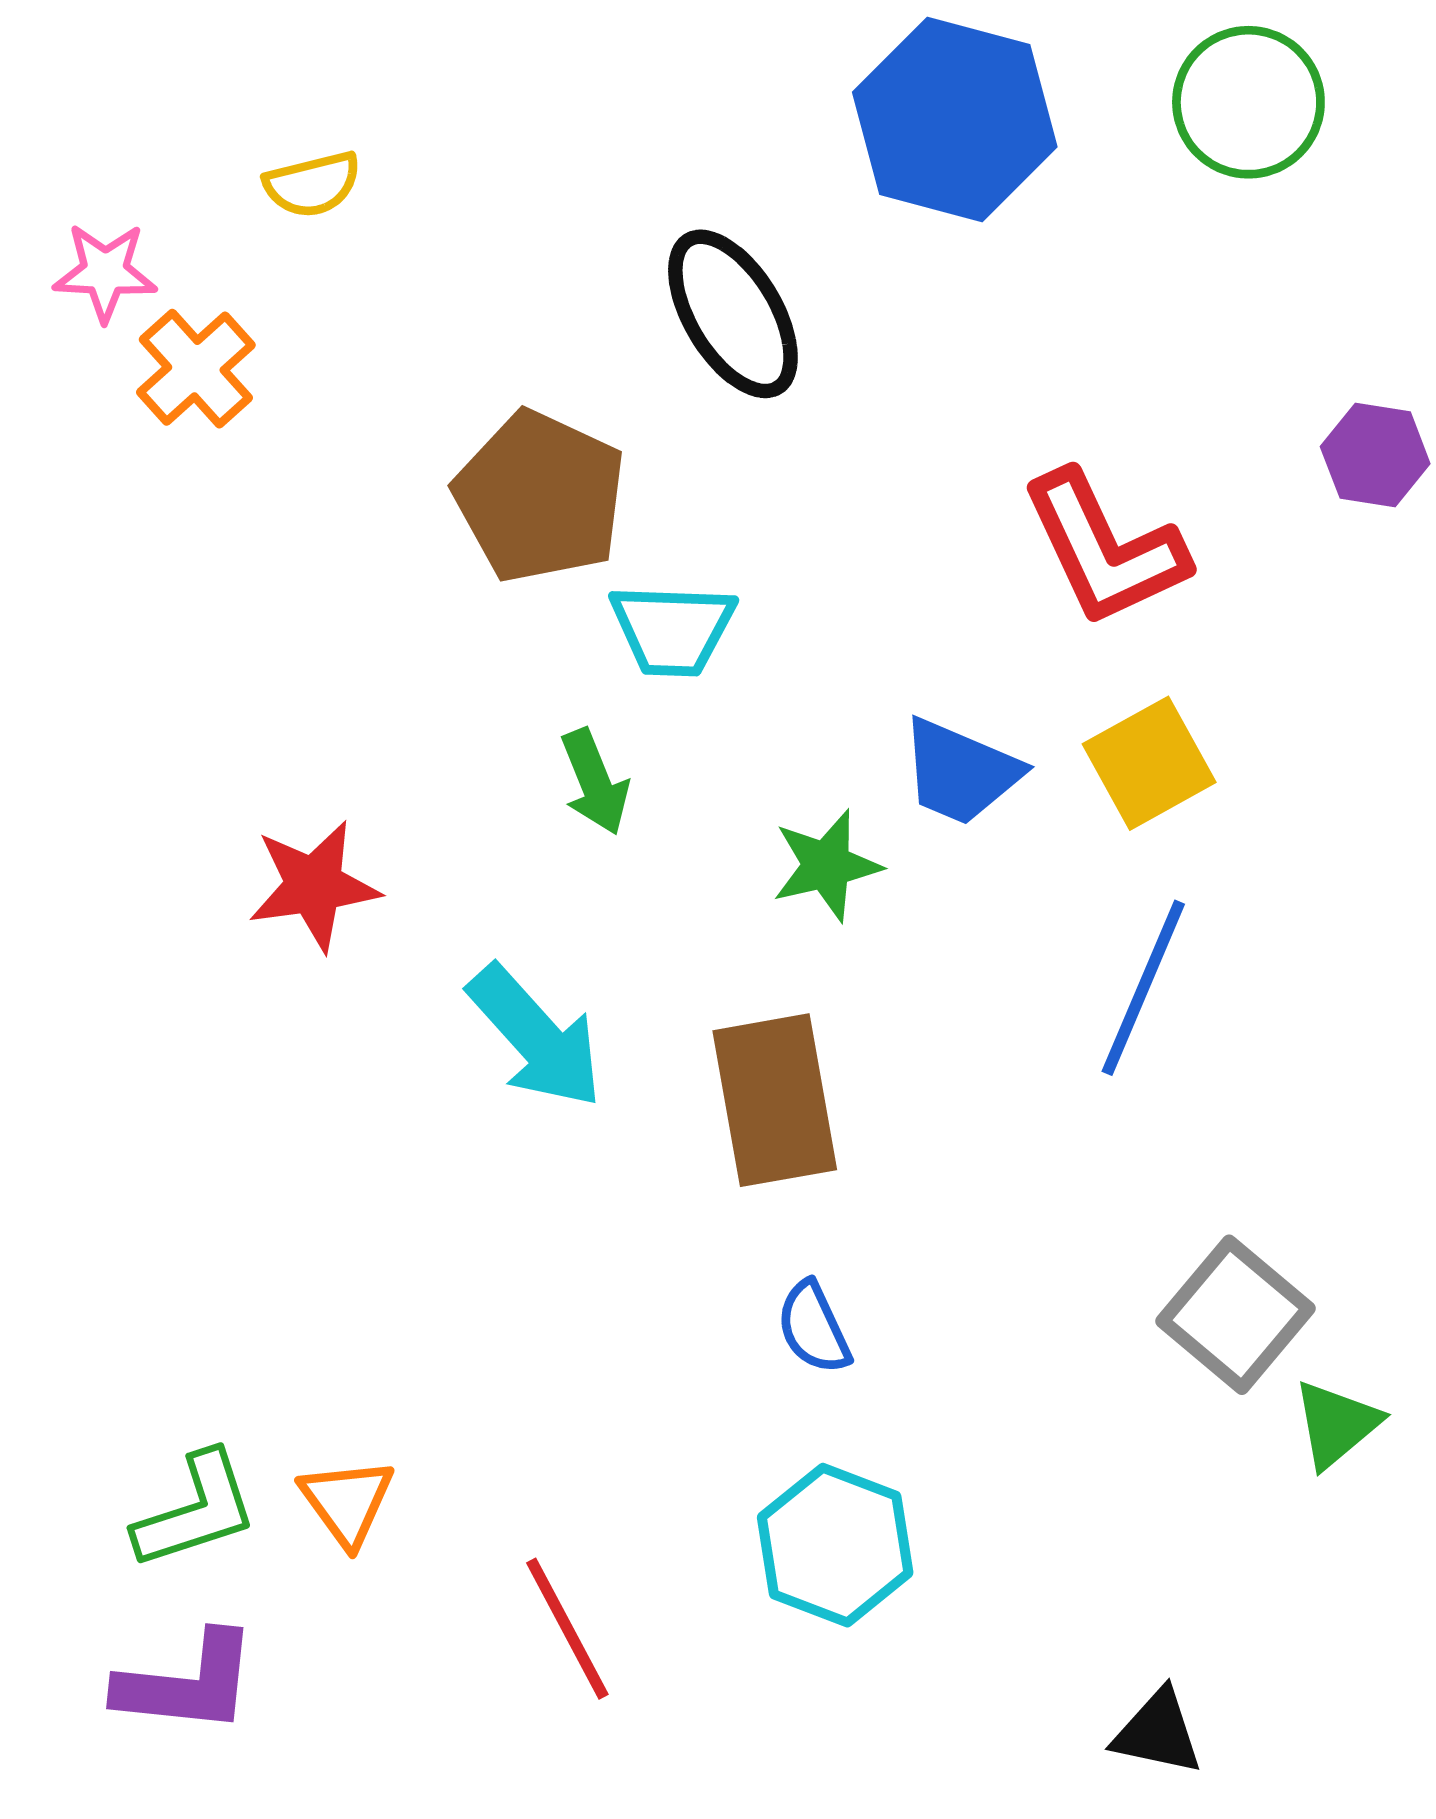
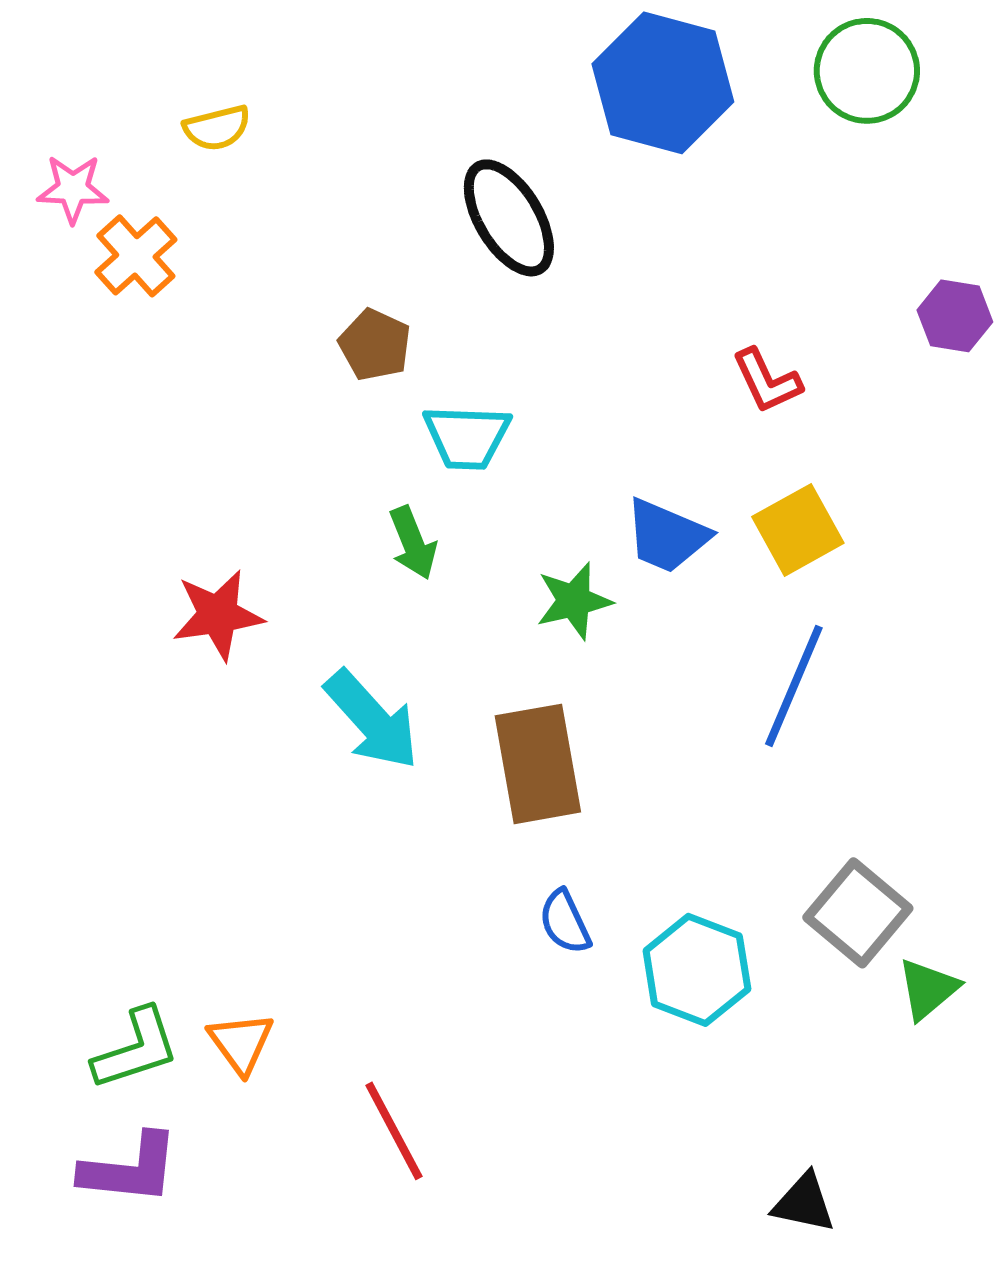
brown pentagon: (540, 497) -> (375, 345), size x0.6
red L-shape: (1104, 549) -> (767, 381), size x0.6
cyan hexagon: (835, 1545) -> (697, 970), moved

